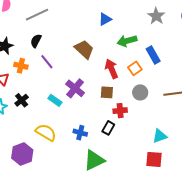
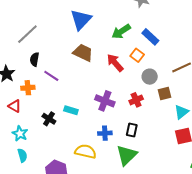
blue triangle: (105, 19) -> (81, 20), moved, size x1.6
purple cross: (75, 88) -> (105, 101), moved
brown square: (107, 92) -> (164, 93), moved
black cross: (22, 100) -> (49, 119), moved
black rectangle: (108, 128) -> (132, 130), moved
yellow semicircle: (46, 132) -> (86, 151), moved

